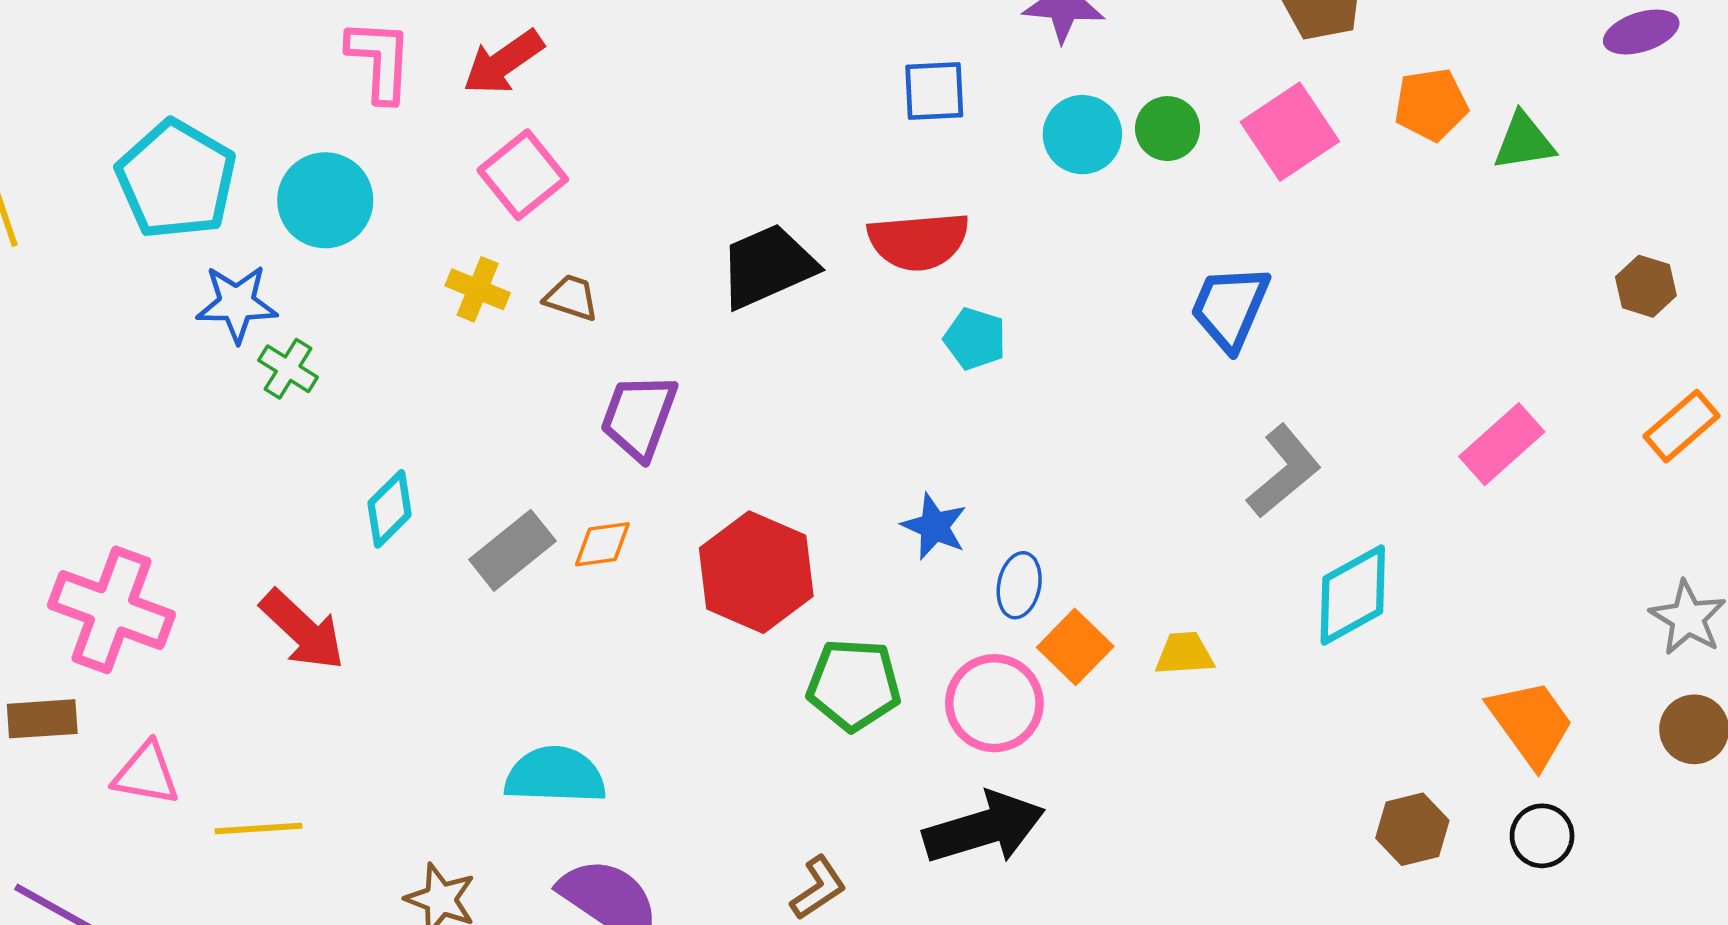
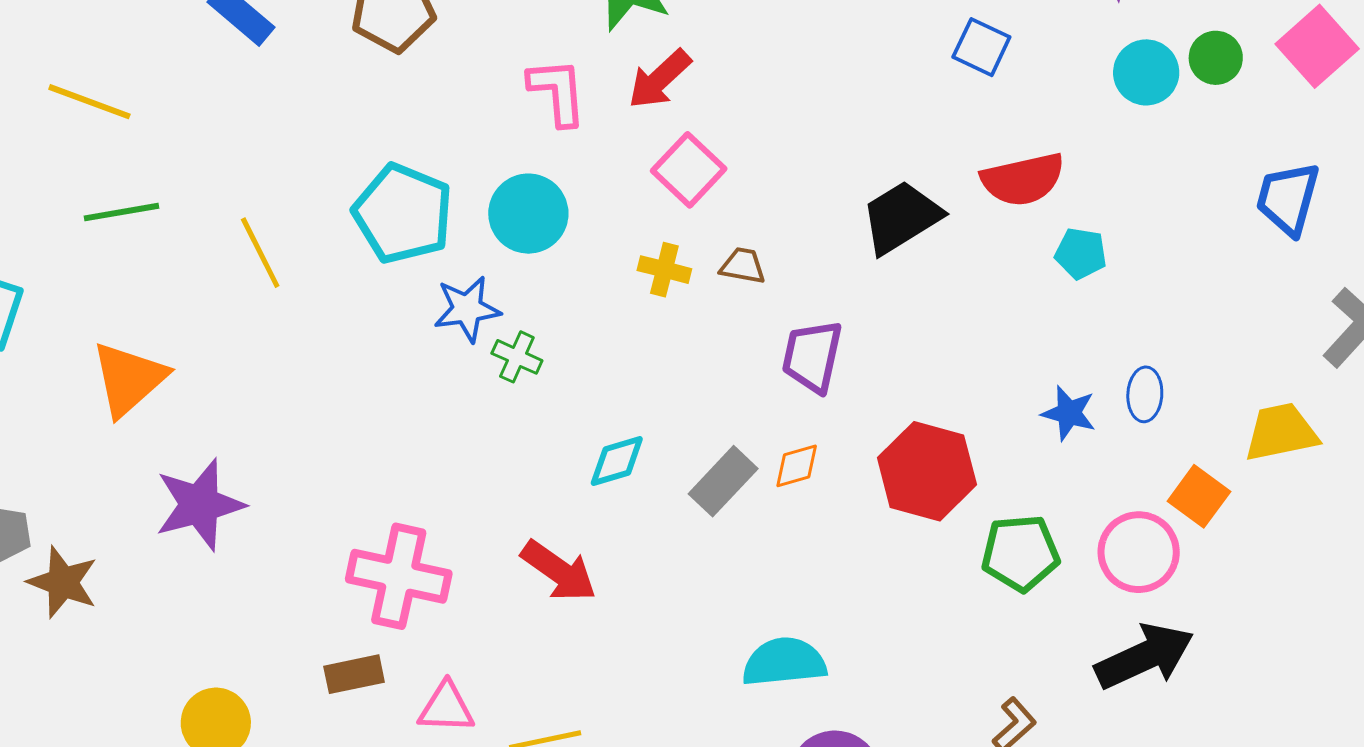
blue square: (934, 91) -> (981, 47), moved, turned 36
cyan diamond: (390, 509) -> (617, 461), turned 36
blue ellipse: (1019, 585) -> (1145, 394), moved
yellow trapezoid: (1184, 654) -> (1281, 432), moved, size x1.5

